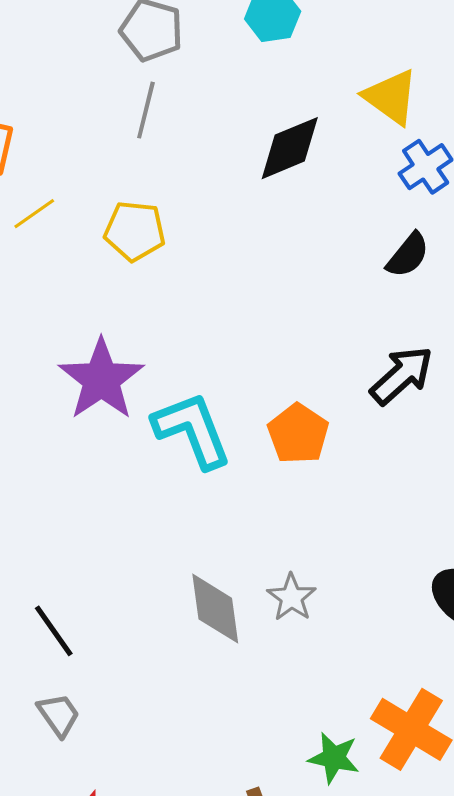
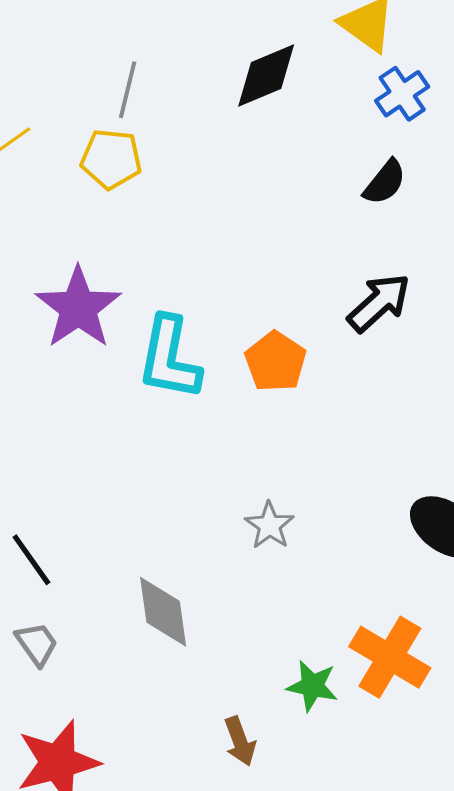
gray line: (146, 110) -> (128, 90), moved
cyan L-shape: (192, 430) -> (169, 358), turned -148
gray diamond: (215, 609) -> (163, 612), moved

